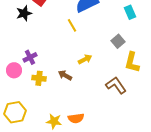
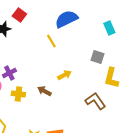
gray square: (118, 41) -> (97, 57), turned -32

